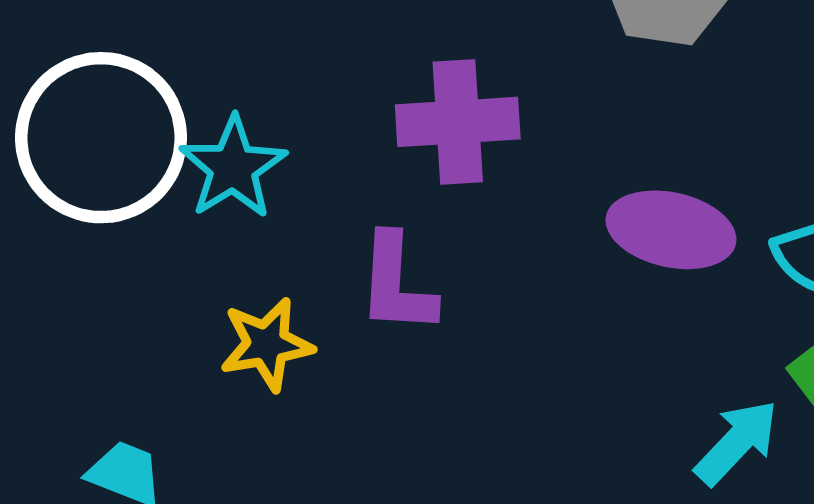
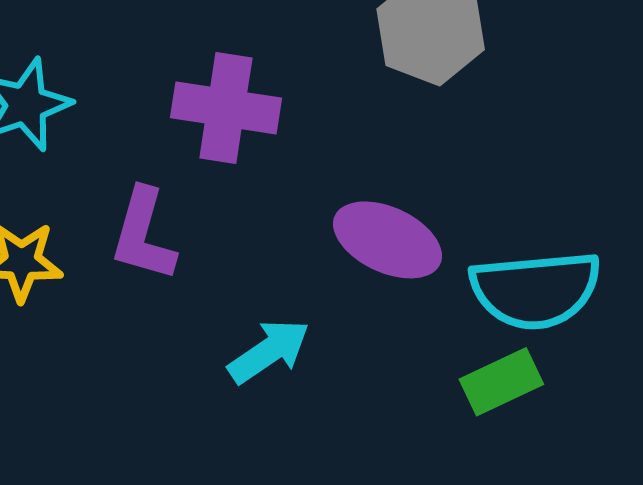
cyan arrow: (737, 442) -> (269, 351), moved

